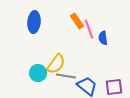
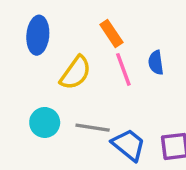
pink line: (89, 29) -> (123, 69), moved
yellow semicircle: (56, 64) -> (75, 73), moved

